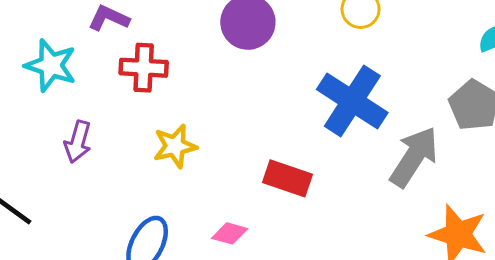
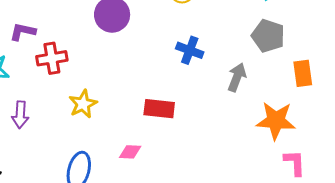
blue cross: (352, 101) -> (190, 50), size x0.6
gray arrow: (414, 157) -> (237, 77), size x0.7

